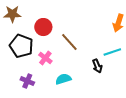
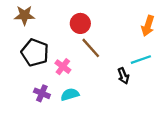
red circle: (43, 27) -> (80, 23), moved
cyan semicircle: (63, 79) -> (70, 94), moved

